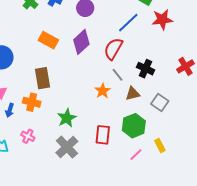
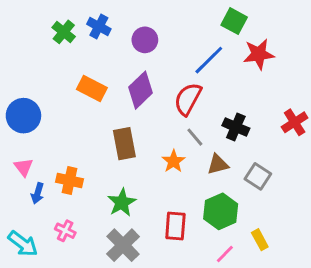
brown rectangle: (43, 78) -> (124, 144), moved

